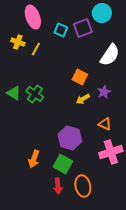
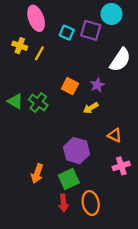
purple square: (83, 28) -> (91, 30), turned 36
orange square: (80, 77) -> (70, 86), moved
purple star: (104, 92) -> (97, 85), moved
pink cross: (111, 152) -> (121, 166), size x0.7
green square: (63, 164) -> (69, 179), turned 36

